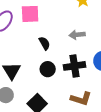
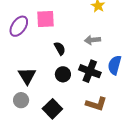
black cross: (75, 66) -> (90, 71), turned 30

